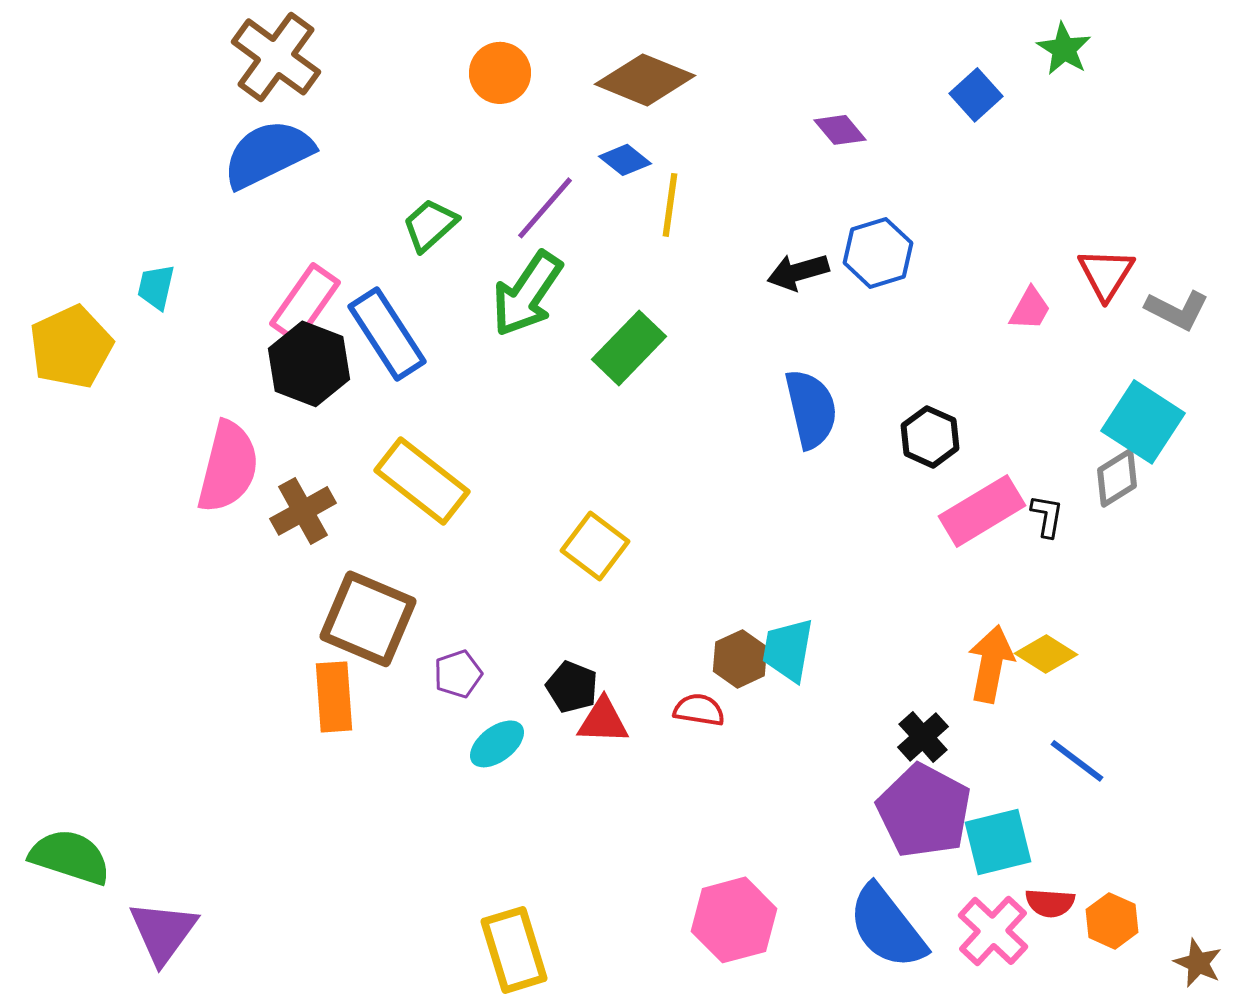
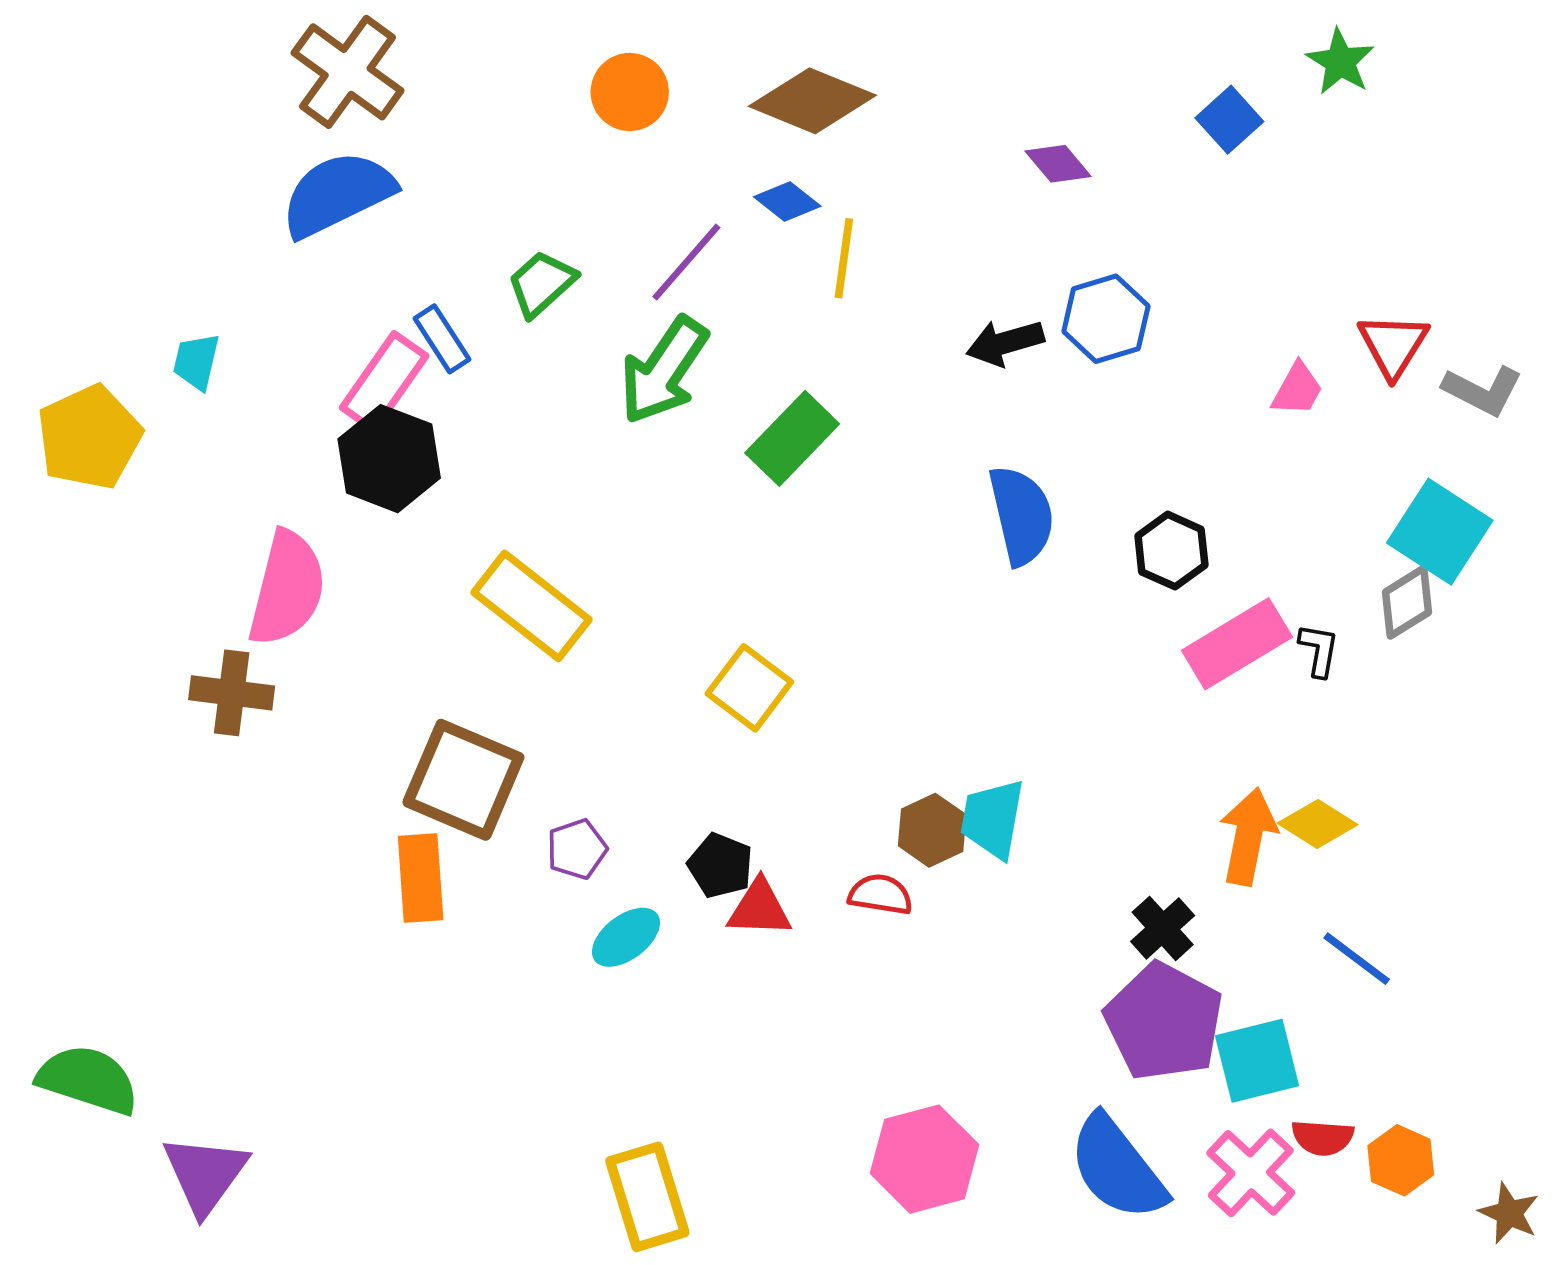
blue rectangle: (387, 334) -> (442, 339), moved, size x0.6
brown cross: (303, 511) -> (232, 693), moved, turned 36

